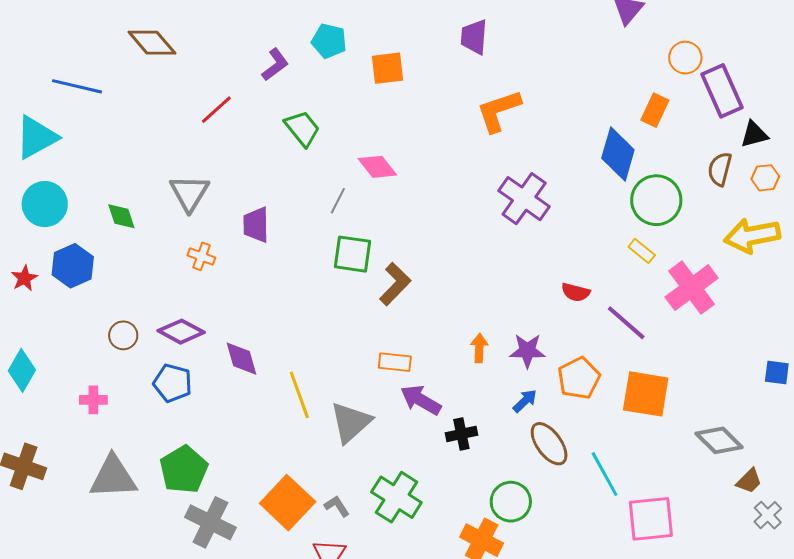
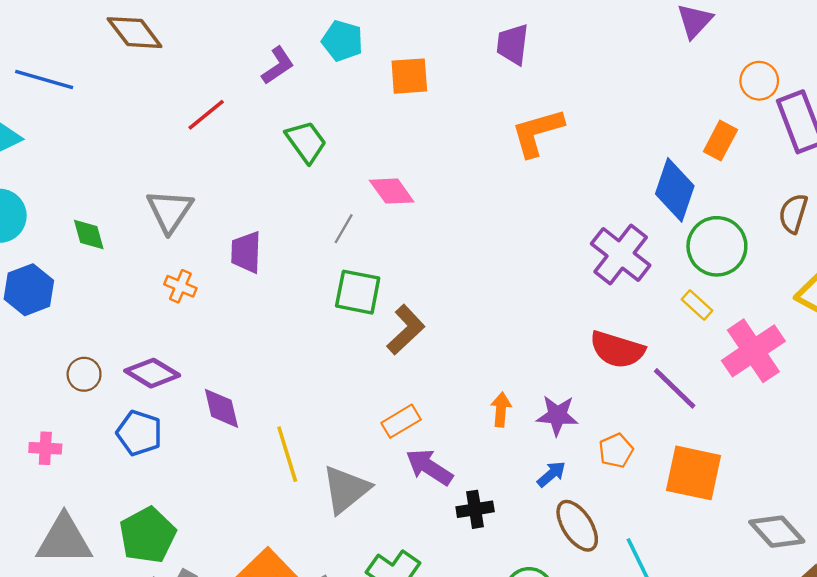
purple cross: (524, 199) -> (621, 255), moved
red semicircle: (576, 292) -> (617, 350), size x1.6
orange rectangle: (395, 362) -> (401, 421), turned -40
orange pentagon: (579, 378) -> (616, 451), size x0.7

